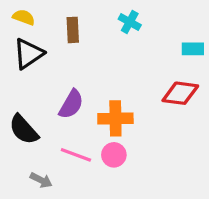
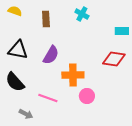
black triangle: (28, 54) -> (18, 50), moved, turned 45
purple semicircle: (71, 104) -> (51, 55), moved
pink circle: (114, 155) -> (87, 96), moved

